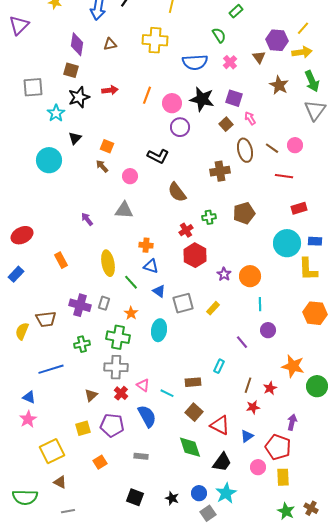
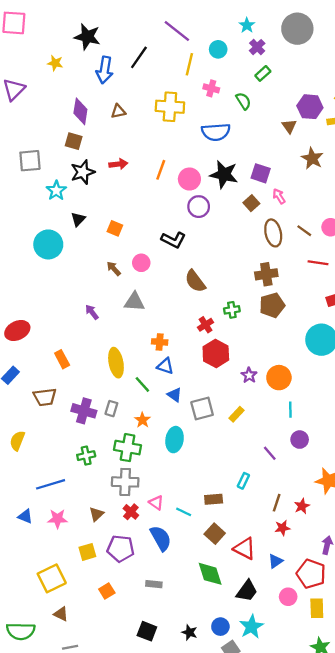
pink cross: (230, 62) -> (211, 88), moved, turned -32
brown arrow: (102, 166) -> (114, 269), moved
brown cross: (220, 171) -> (266, 274), moved
brown trapezoid: (46, 319) -> (45, 397), moved
pink star: (28, 419) -> (57, 519), moved, turned 30

